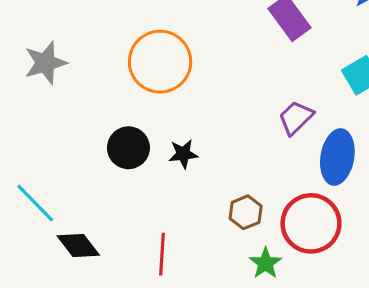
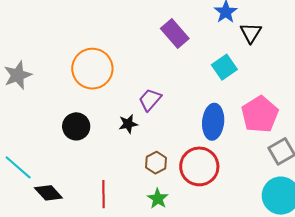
purple trapezoid: (296, 118) -> (150, 100), moved
black star: (183, 154) -> (128, 124), moved
green star: (266, 263) -> (158, 199), moved

